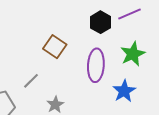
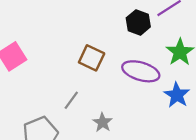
purple ellipse: (96, 65) -> (141, 71), turned -68

